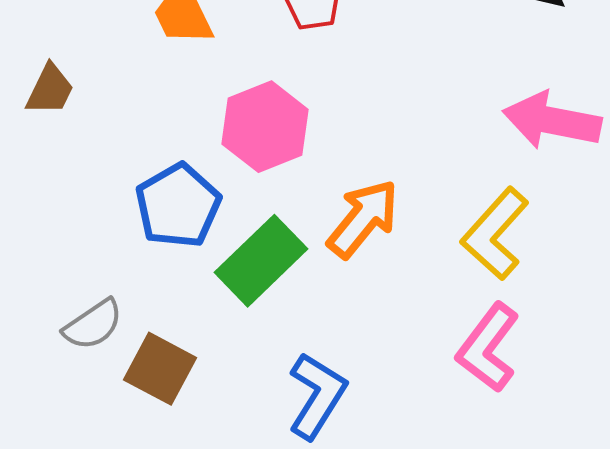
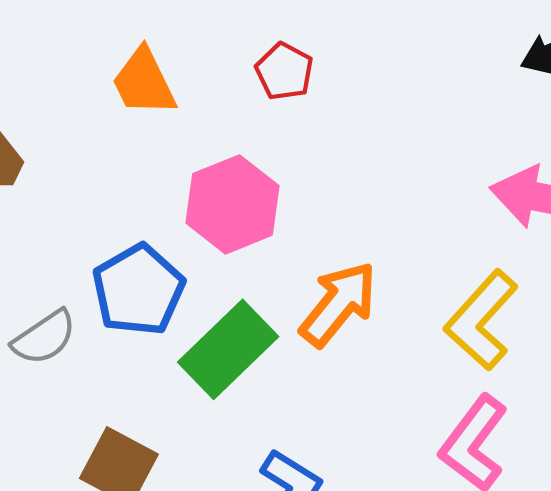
gray semicircle: (93, 325) -> (44, 337), moved

